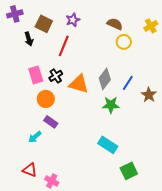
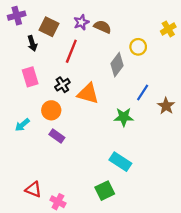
brown semicircle: (115, 24) -> (103, 27), moved
pink rectangle: (36, 75) -> (30, 77), moved
gray diamond: (105, 79) -> (117, 65), moved
cyan arrow: (35, 137) -> (22, 125), moved
green square: (129, 171) -> (105, 191), moved

